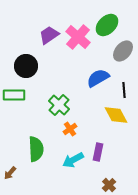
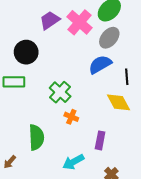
gray ellipse: (123, 51) -> (109, 38), moved
orange cross: (70, 129) -> (71, 117), turned -32
cyan arrow: (73, 160) -> (73, 162), moved

